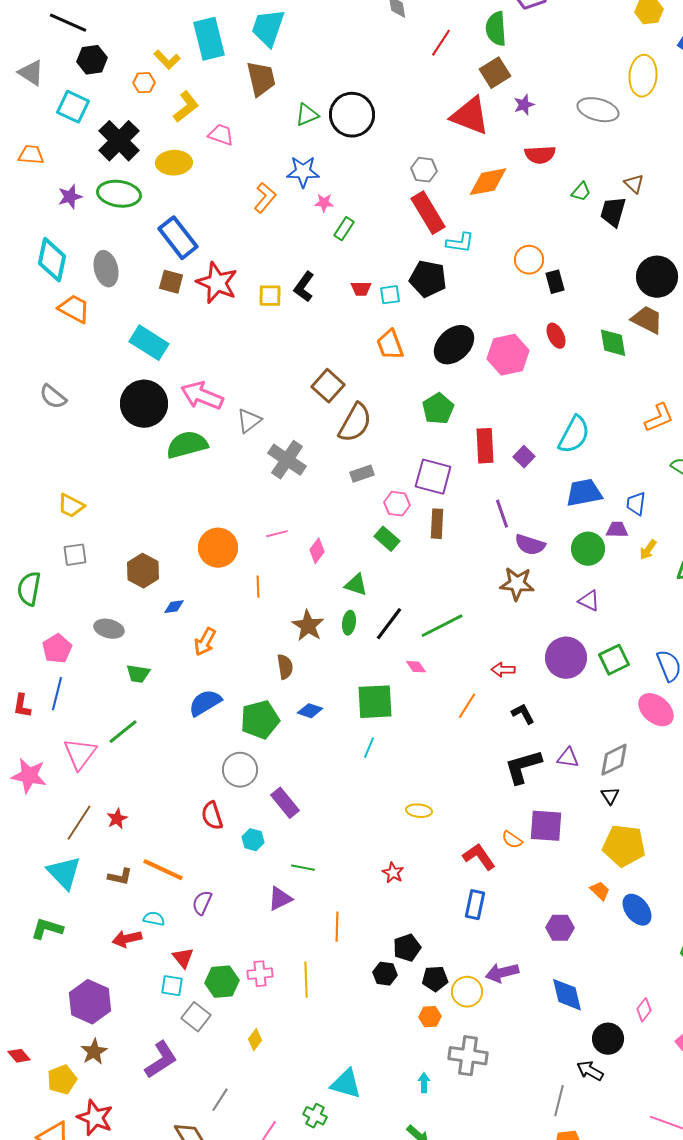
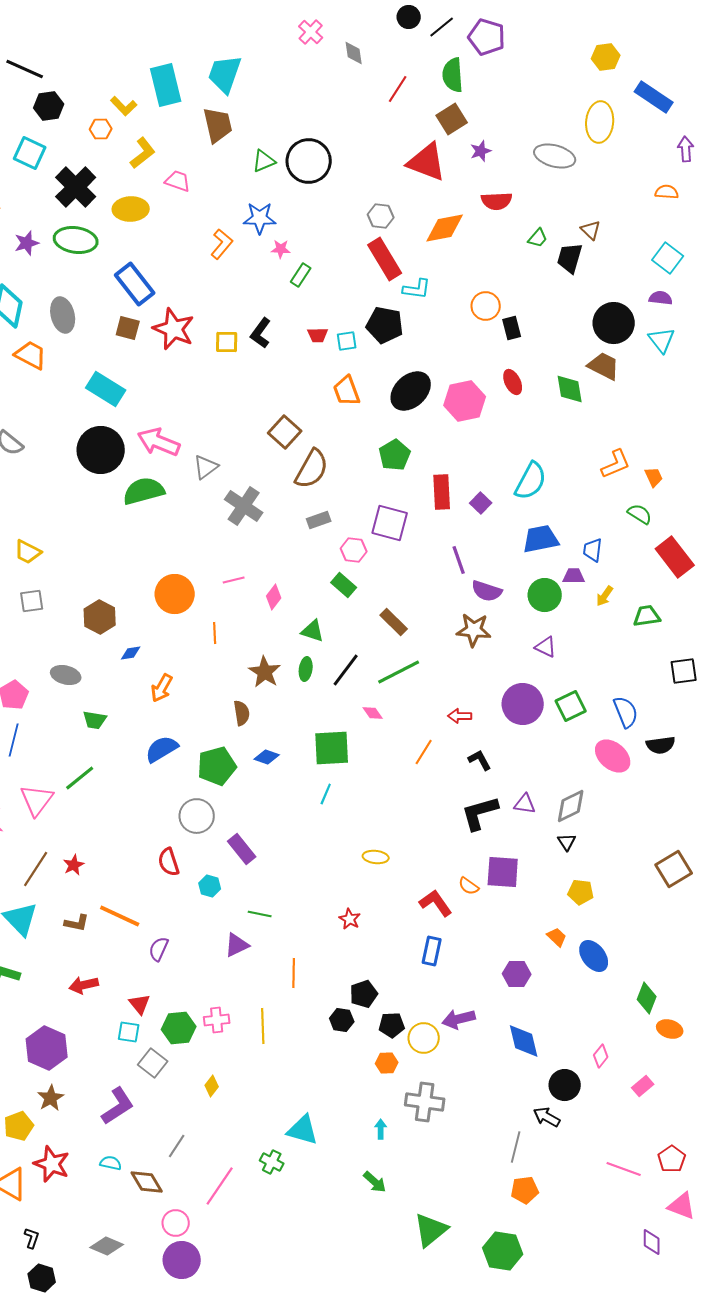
brown rectangle: (437, 524) -> (394, 622), moved, turned -48
yellow pentagon: (624, 846) -> (581, 892), size x0.6
cyan semicircle: (154, 919) -> (111, 1163), moved

